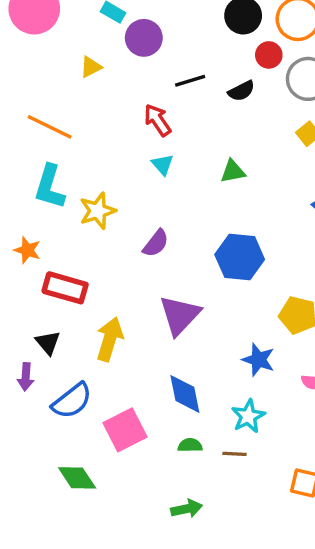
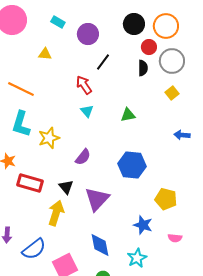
purple circle: (144, 38) -> (88, 34), moved
yellow triangle: (91, 67) -> (45, 54), turned 32
black line: (190, 81) -> (103, 62), turned -36
black semicircle: (241, 91) -> (143, 68), moved, turned -63
black triangle: (48, 343) -> (66, 187), moved

